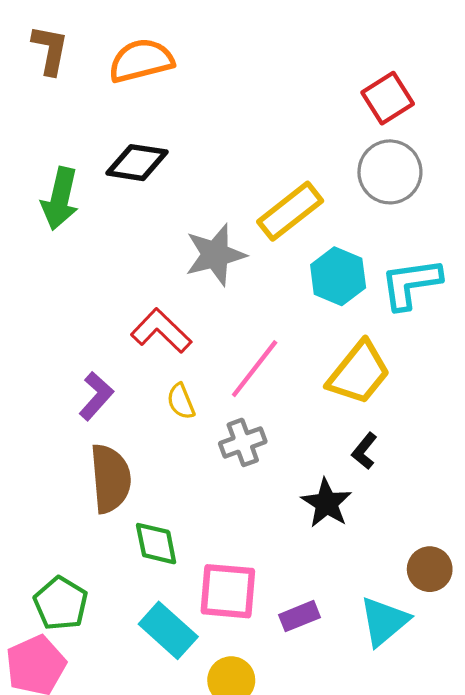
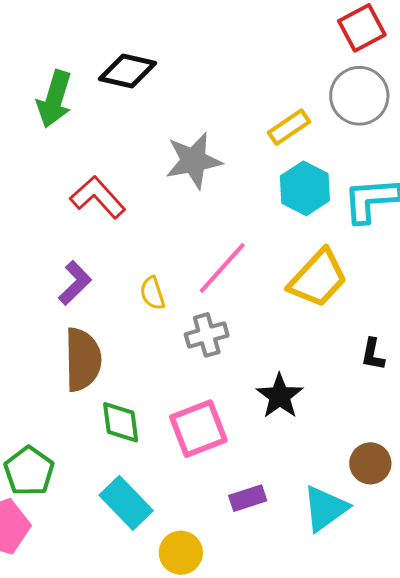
yellow rectangle: (290, 211) -> (289, 127), moved, size x0.7
red L-shape: (161, 331) -> (98, 197), moved
black L-shape: (364, 451) -> (373, 354), moved, turned -32
pink square: (228, 591) -> (198, 429), moved, turned -30

